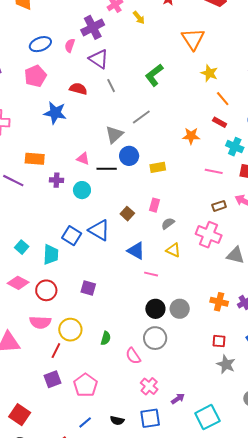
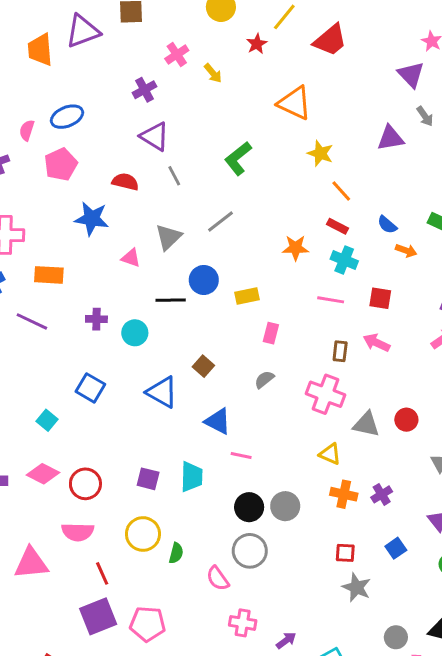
purple cross: (93, 27) -> (144, 90), size x0.7
orange triangle: (193, 39) -> (295, 103), turned -30
pink semicircle: (70, 45) -> (27, 130), moved
gray triangle: (114, 135) -> (169, 237), moved
cyan cross: (235, 147) -> (344, 260), moved
orange rectangle: (35, 159) -> (49, 275), moved
pink triangle: (83, 159) -> (131, 258), moved
pink rectangle: (154, 205) -> (271, 333), moved
brown rectangle: (219, 206) -> (340, 351), turned -64
blue square: (72, 236) -> (90, 388), moved
yellow triangle: (173, 250) -> (330, 454), moved
cyan trapezoid: (51, 254) -> (192, 477), moved
yellow circle: (70, 330) -> (143, 534), moved
red line: (56, 351) -> (102, 573), turned -49
purple square: (52, 379) -> (98, 616), size x1.4
pink pentagon: (85, 385) -> (148, 624), turned -30
pink cross: (149, 386) -> (243, 623), turned -30

